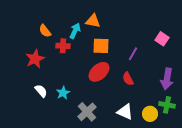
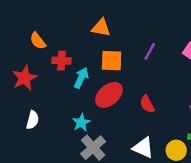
cyan arrow: (75, 31) -> (81, 78), moved
purple line: (133, 54) -> (150, 51), moved
white semicircle: (41, 91) -> (32, 120), turned 56
cyan star: (63, 93) -> (81, 123), moved

